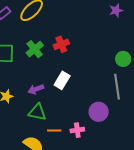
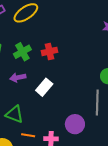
purple arrow: (36, 89) -> (18, 77), moved

